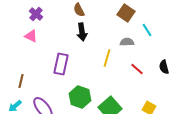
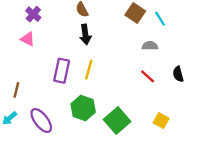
cyan line: (147, 30) -> (160, 19), moved
gray semicircle: (127, 42) -> (150, 46), moved
yellow line: (107, 58) -> (89, 70), moved

